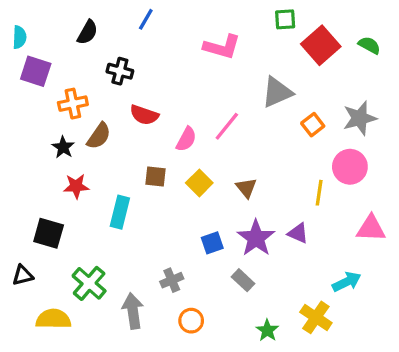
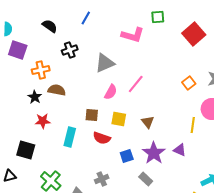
green square: (285, 19) -> (158, 17), moved
black semicircle: (87, 32) -> (50, 26), turned -84
black cross: (120, 71) -> (70, 50), turned -35
gray triangle: (277, 92) -> (105, 63), moved
red semicircle: (144, 115) -> (102, 138), moved
brown semicircle: (99, 136) -> (57, 90), turned -114
yellow square: (199, 183) -> (119, 119), turned -35

